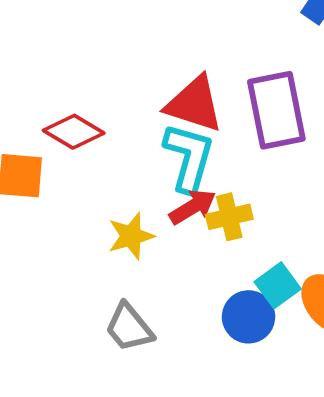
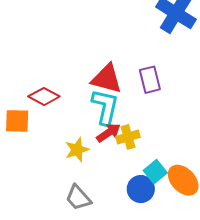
purple rectangle: (276, 110) -> (150, 80), size x0.7

